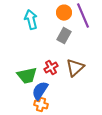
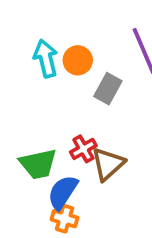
orange circle: (64, 13) -> (78, 60), moved
brown triangle: (75, 68) -> (108, 164), moved

